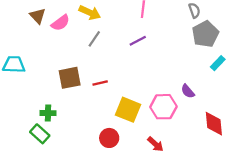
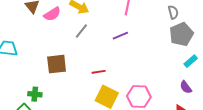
red line: (100, 83) -> (99, 72), moved
purple semicircle: (188, 91) -> (186, 87), moved

